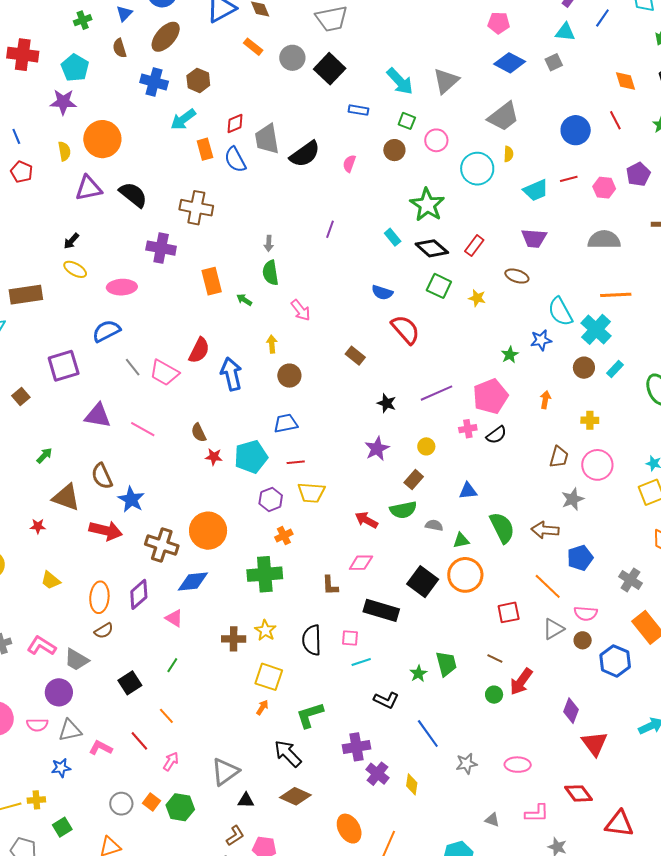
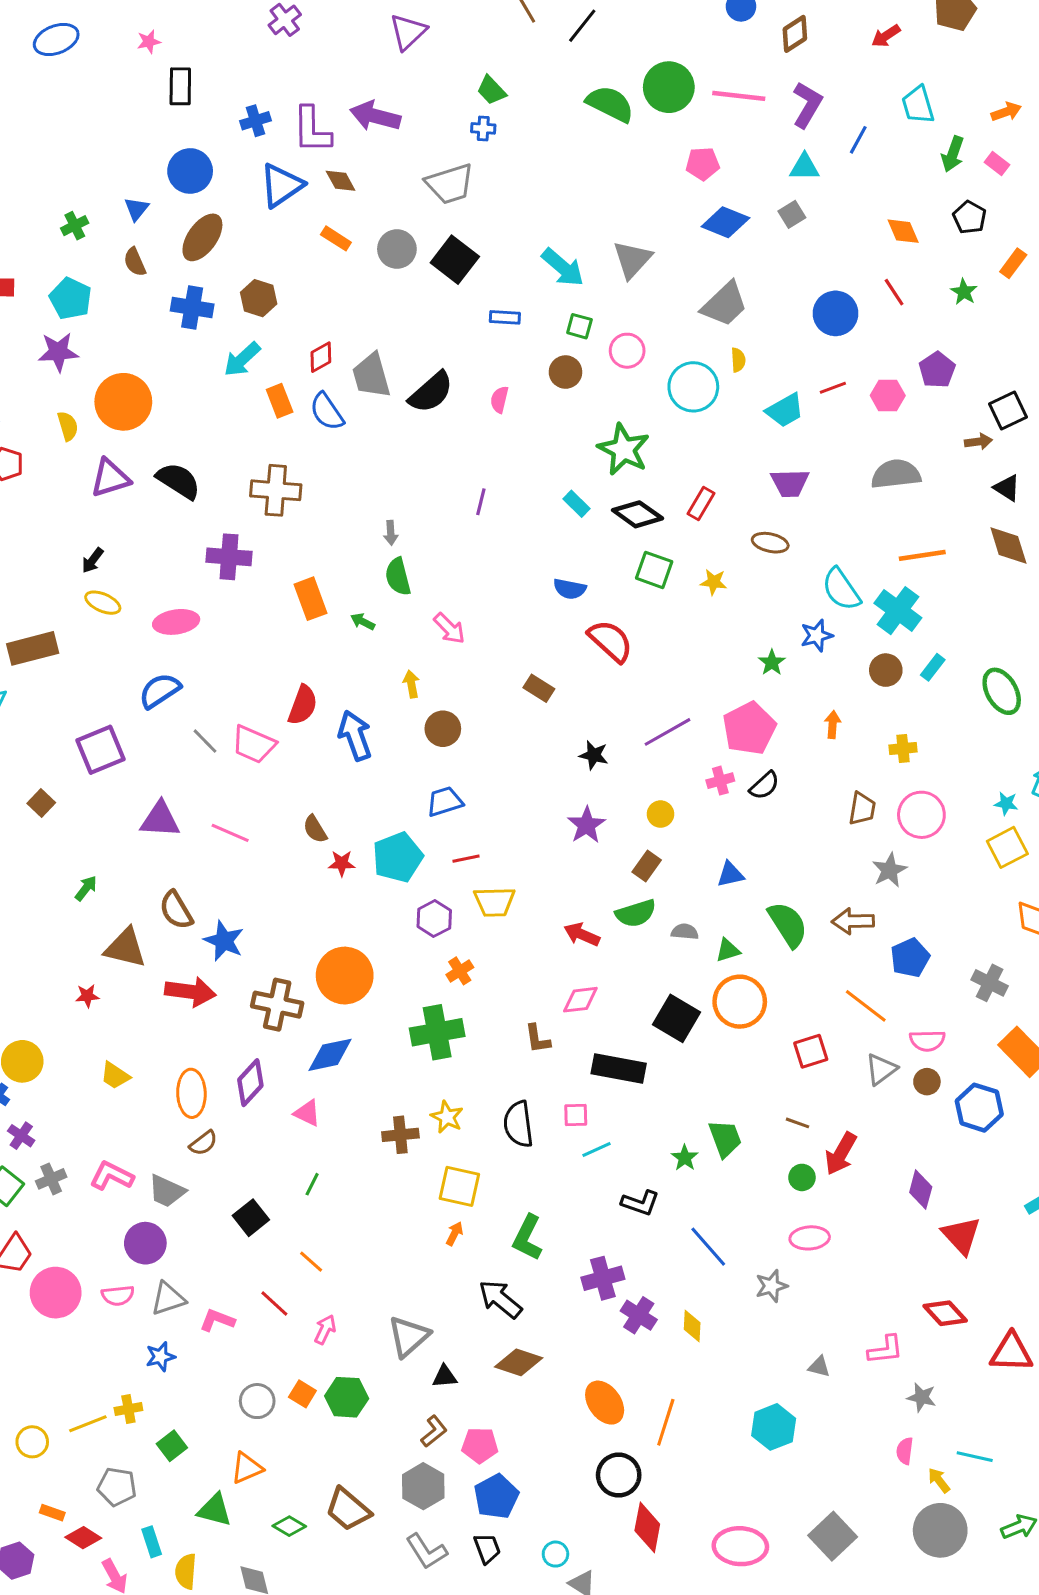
green L-shape: (310, 715) -> (527, 1238), turned -40
pink ellipse: (518, 765) -> (810, 1238), moved

